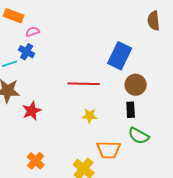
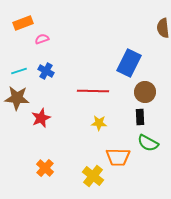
orange rectangle: (14, 16) -> (23, 23), turned -42
blue cross: (27, 52) -> (46, 71), moved

